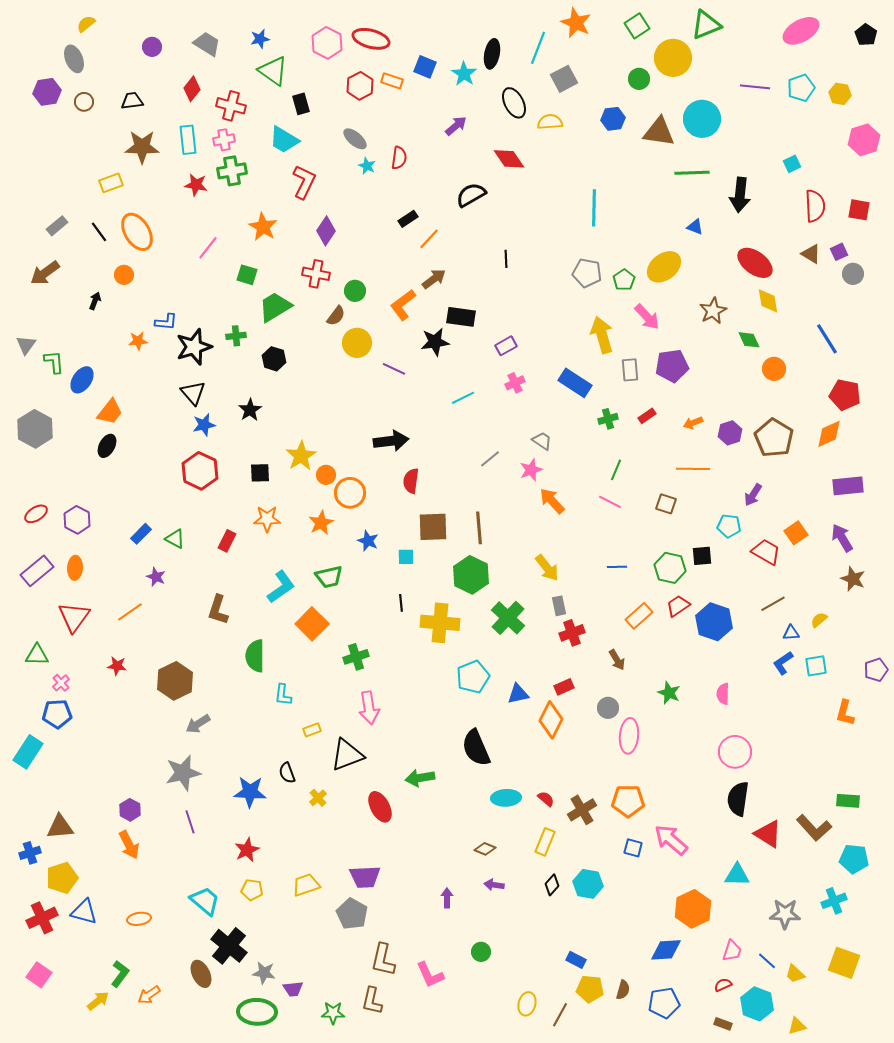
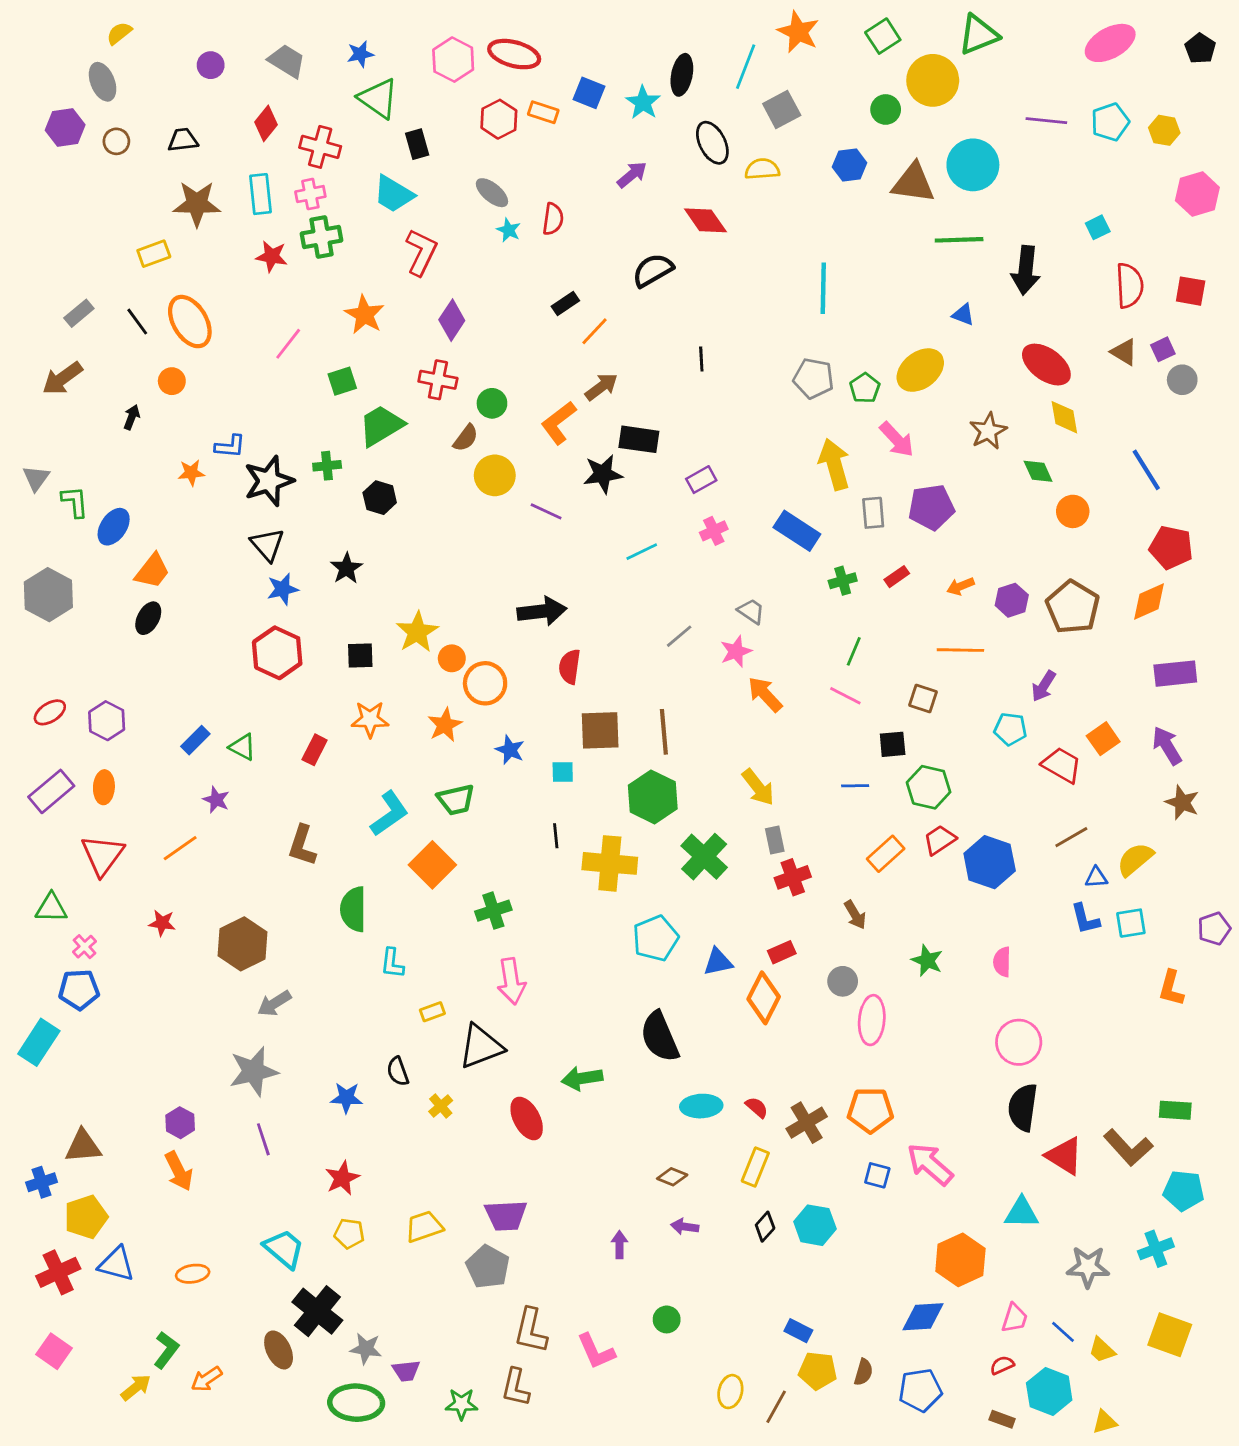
green square: (247, 275) -> (342, 381), turned -35
black square: (702, 556) -> (893, 744), moved
yellow semicircle: (819, 620) -> (1135, 859), size x1.6
blue L-shape: (783, 663) -> (1085, 919), turned -70
blue star: (250, 792) -> (346, 1098), size x0.7

